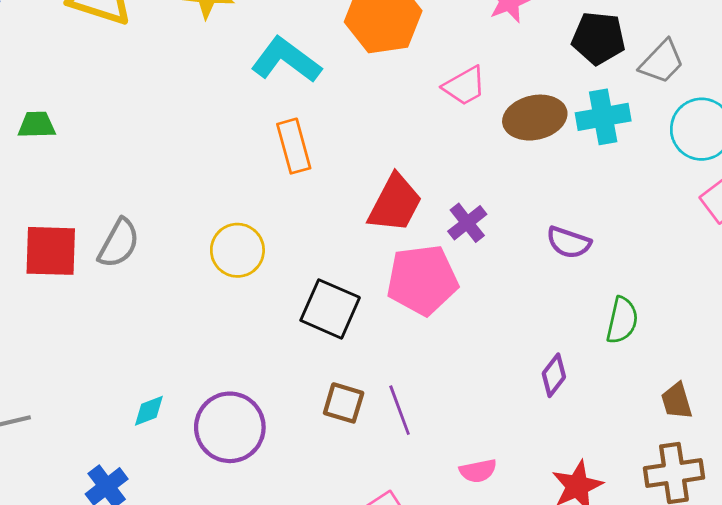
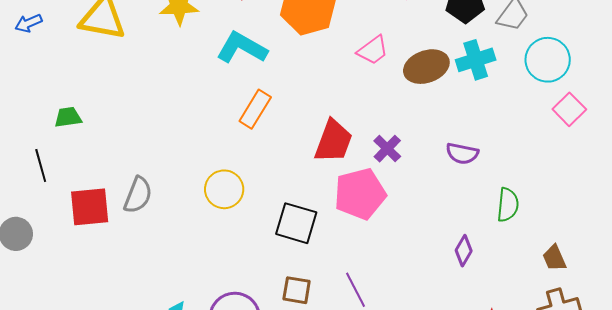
orange rectangle: (294, 146) -> (255, 109), turned 54
brown square: (344, 403) -> (297, 290), moved

